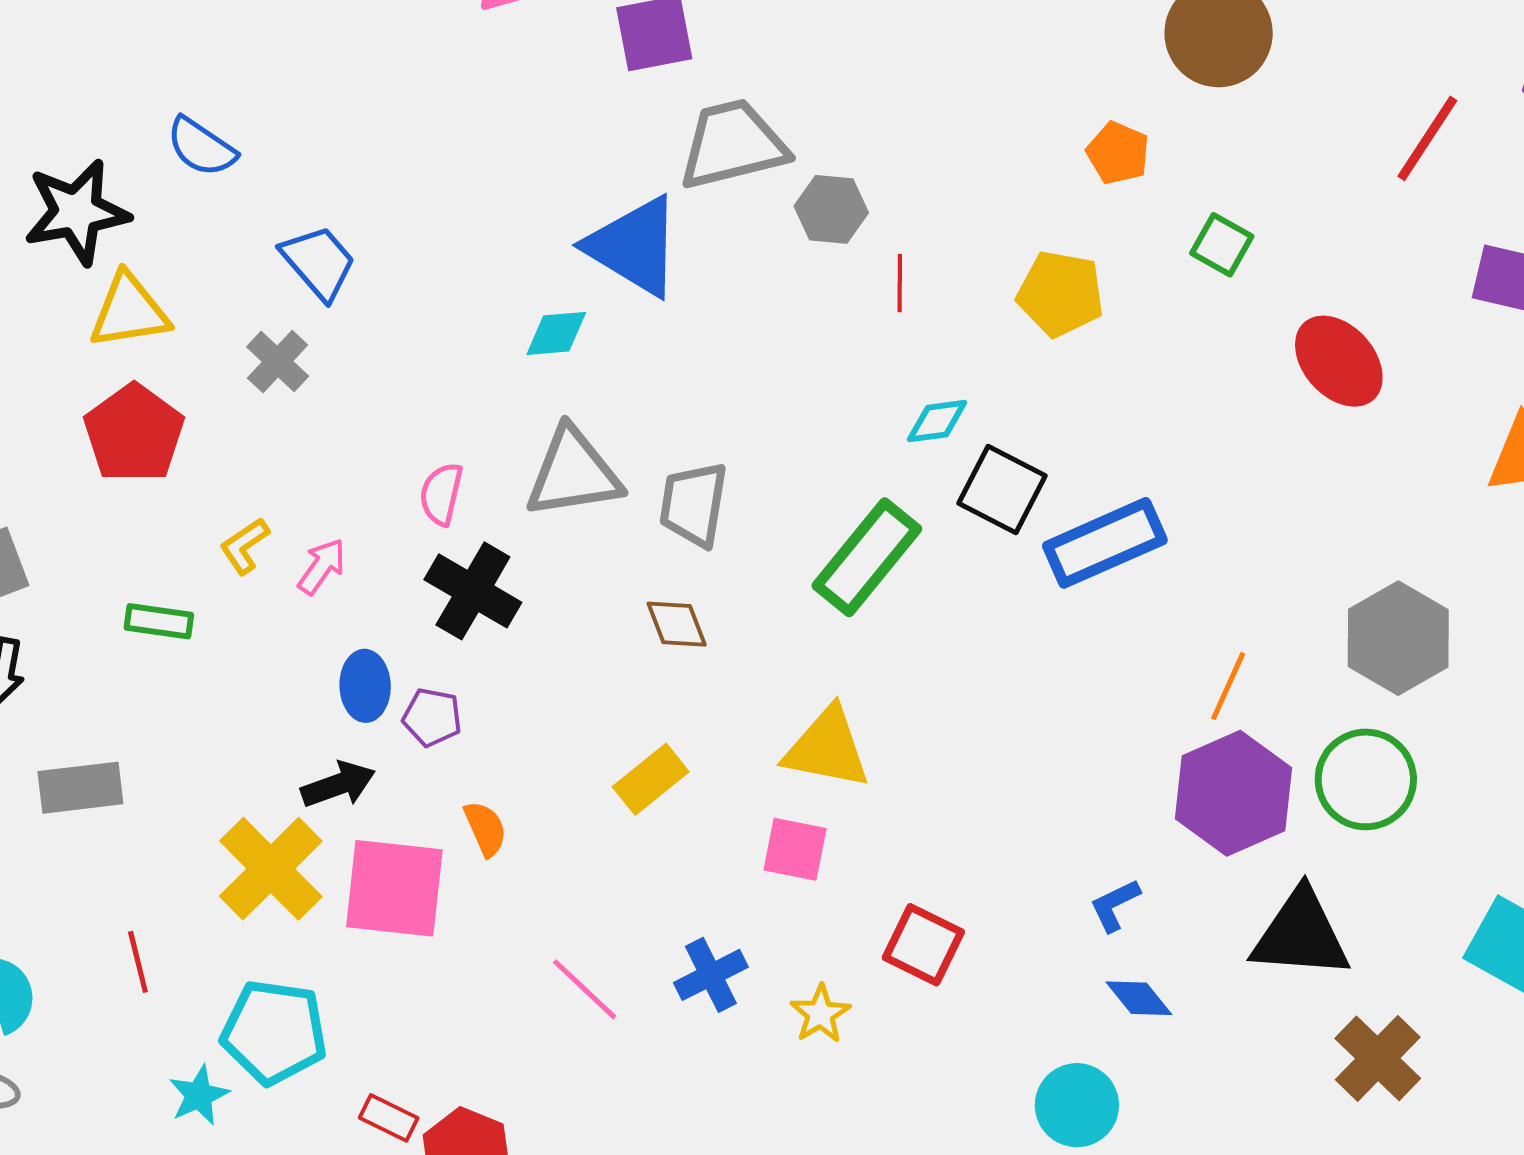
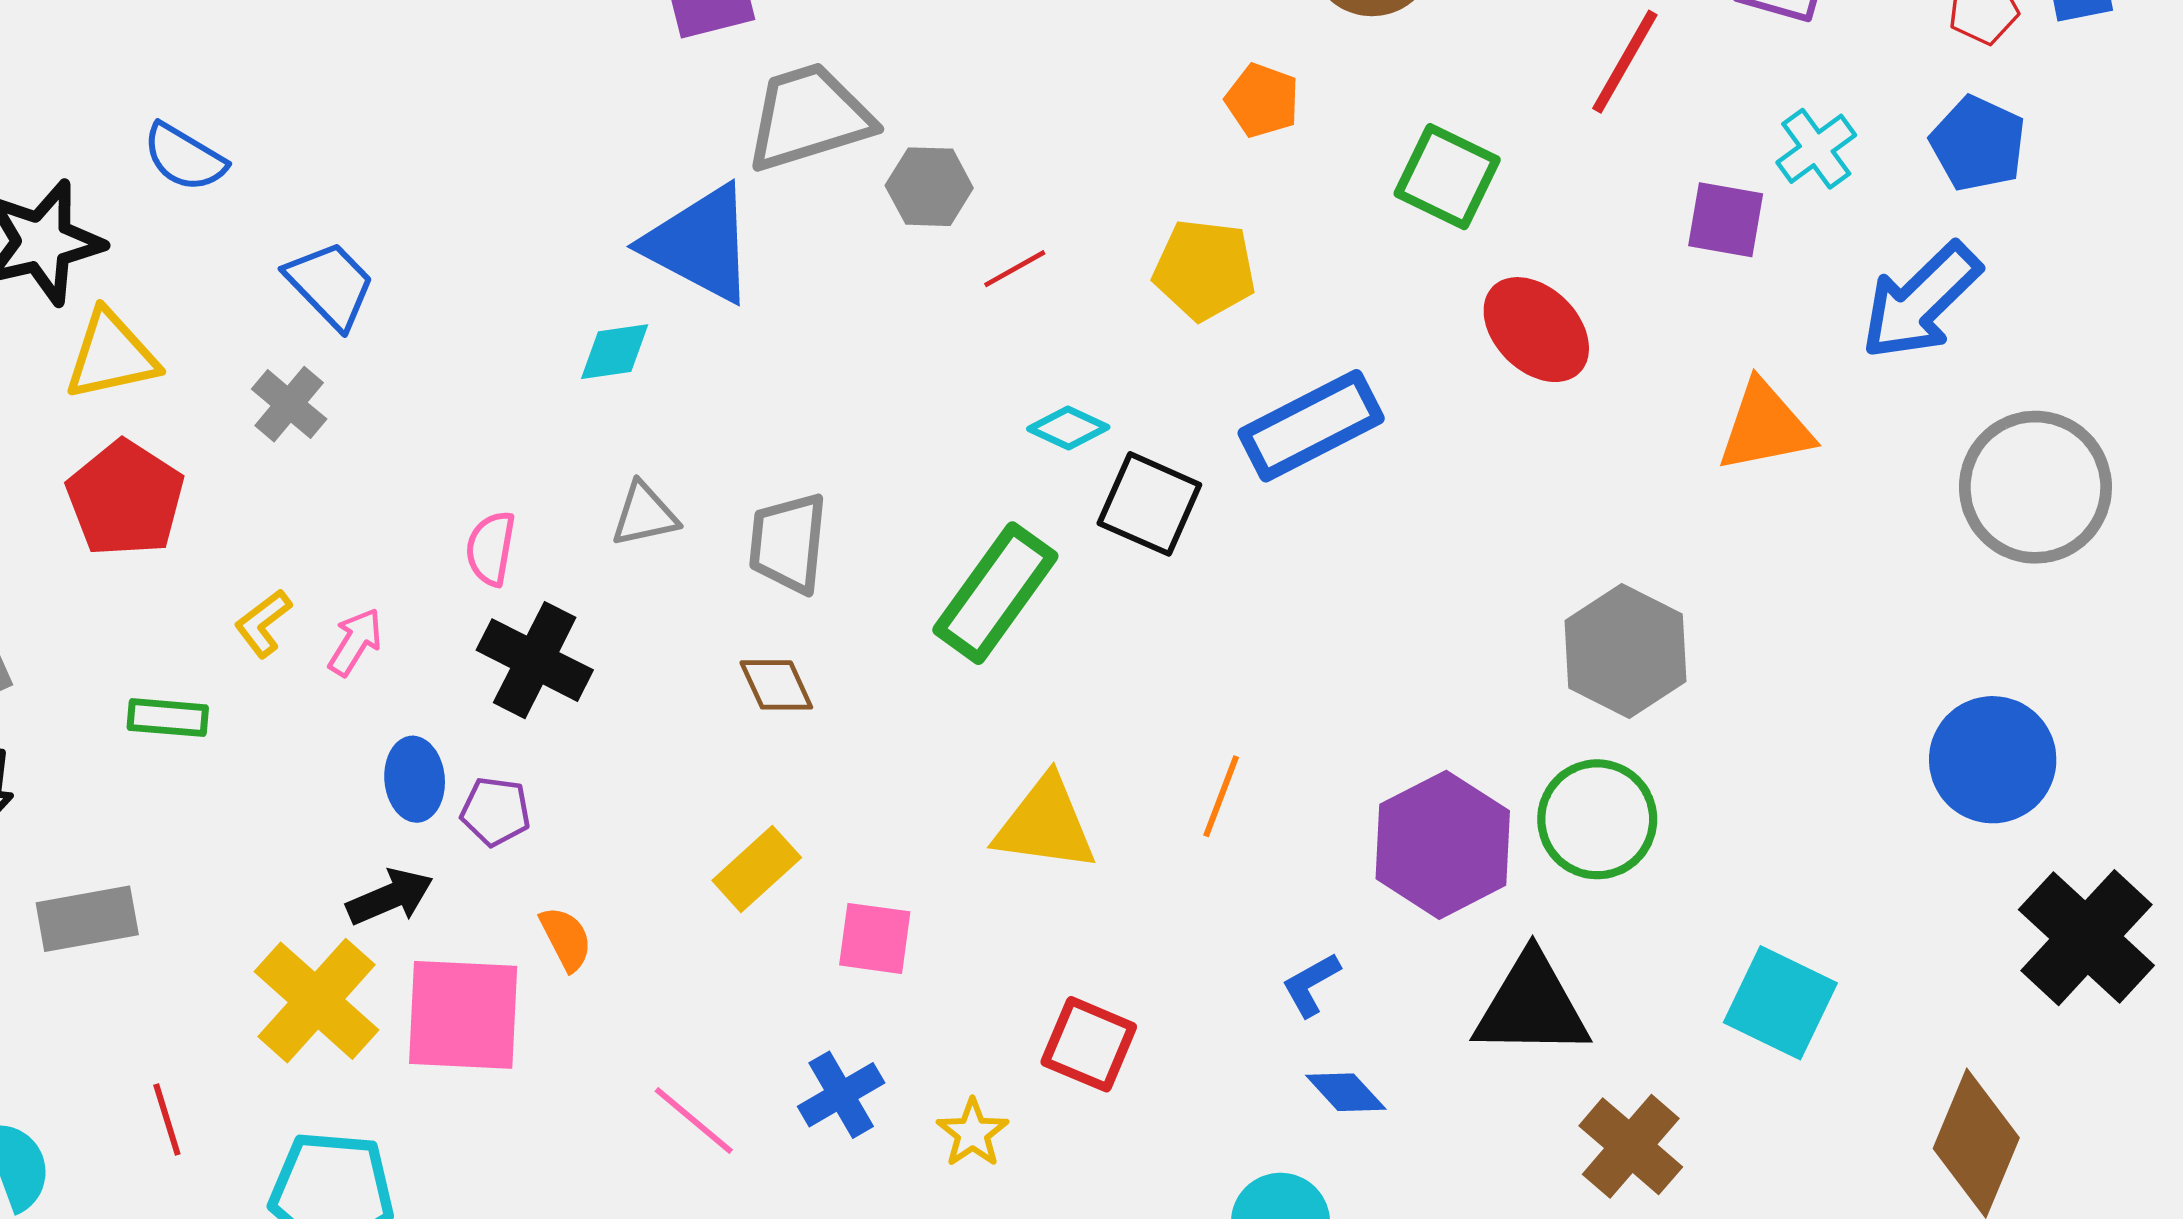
green square: (1222, 245) -> (1447, 177), moved, size x1.4
red line: (900, 283) -> (1015, 269), turned 64
cyan diamond: (937, 421) -> (1068, 428), turned 36
gray triangle: (573, 473) -> (644, 515), size x0.6
blue rectangle: (1105, 543) -> (1311, 426), moved
orange line: (1228, 686) -> (1221, 796), moved
yellow triangle: (827, 748) -> (1045, 824), moved
pink square: (795, 849) -> (875, 938), moved

